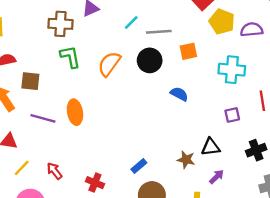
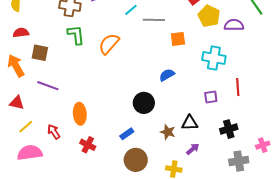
black circle: (150, 60) -> (144, 103), moved
blue semicircle: (179, 94) -> (167, 75), turned -63
orange ellipse: (75, 112) -> (80, 114), moved

